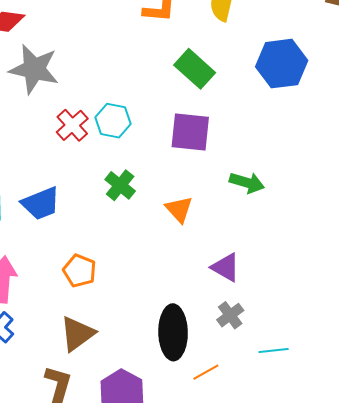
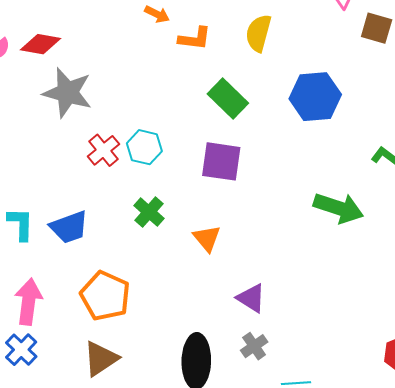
green arrow: (247, 183) -> (339, 208), moved, size x1.4
orange pentagon: (80, 271) -> (105, 296), size x1.5

